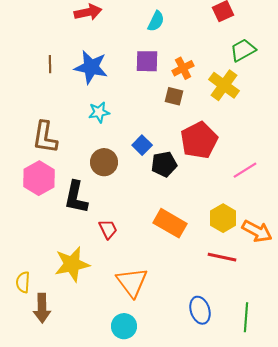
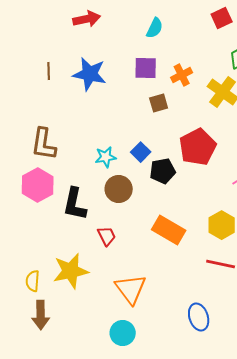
brown square: (174, 96) -> (159, 103), moved, turned -30
cyan star: (99, 112) -> (106, 157), moved
brown circle: (104, 162) -> (119, 189), moved
yellow semicircle: (23, 282) -> (33, 281), moved

